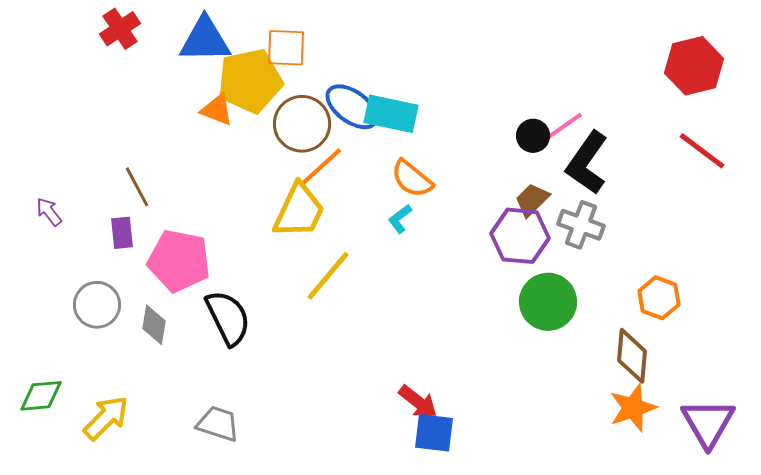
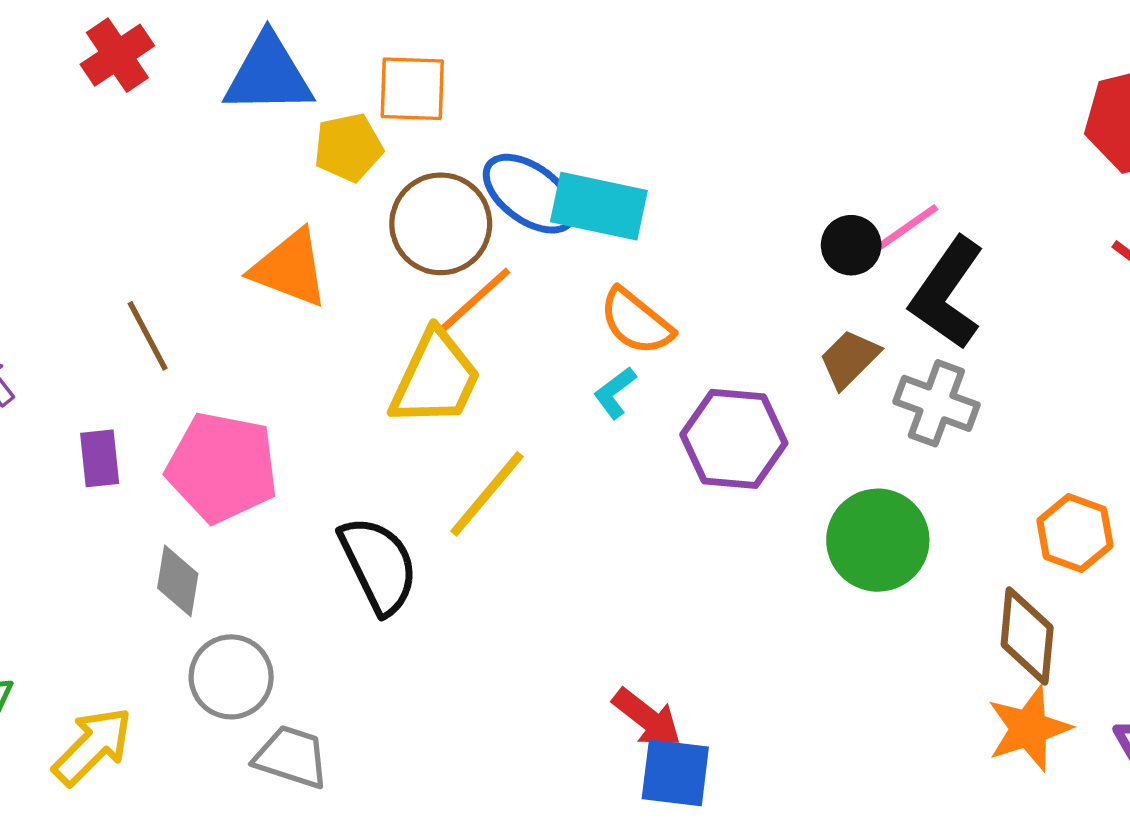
yellow pentagon: (250, 81) -> (348, 147), size x0.6
orange triangle: (217, 110) -> (290, 268), moved, size x1.4
purple rectangle: (122, 233) -> (100, 458), moved
purple hexagon: (520, 236) -> (734, 439), moved
gray circle: (97, 305) -> (231, 677), moved
black semicircle: (228, 318) -> (379, 565), moved

